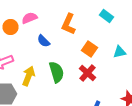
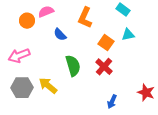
cyan triangle: (120, 52) -> (128, 35), moved
yellow arrow: (28, 76) -> (48, 86), moved, turned -72

